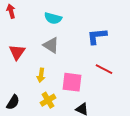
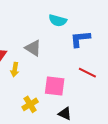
cyan semicircle: (53, 18) -> (58, 20), moved
yellow arrow: (41, 75) -> (15, 70), moved

